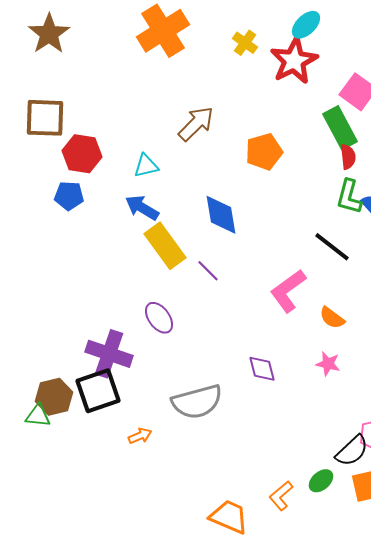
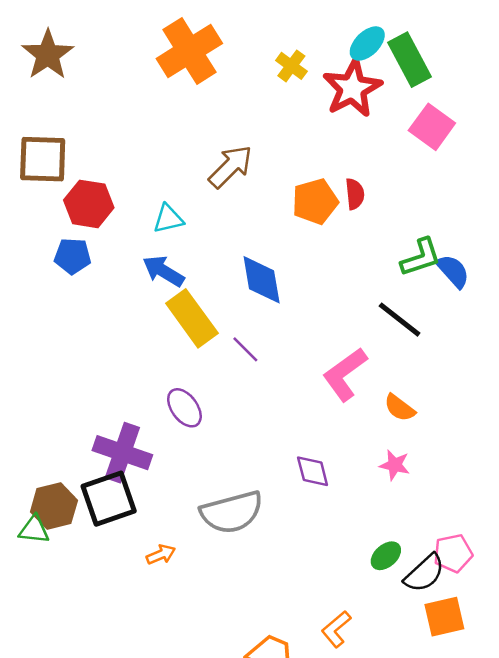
green rectangle: (340, 128) -> (410, 60), moved
red semicircle: (348, 157) -> (355, 194), moved
green L-shape: (349, 197) -> (421, 257), turned -123
green ellipse: (321, 481) -> (386, 556), moved

